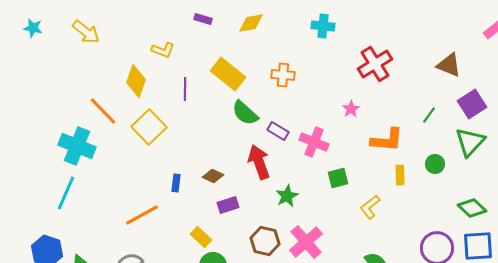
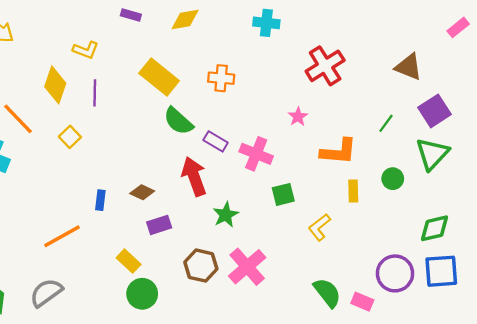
purple line: (185, 89) -> (95, 93), moved
yellow square: (149, 127) -> (70, 137), size x0.6
green diamond: (472, 208) -> (434, 228), turned -56

